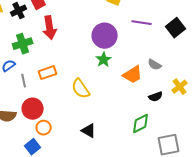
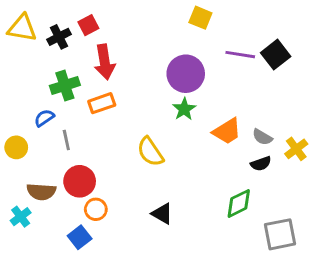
black square: (176, 28) -> (276, 55), moved
gray semicircle: (155, 65) -> (262, 137), moved
orange rectangle: (48, 73) -> (102, 103), moved

